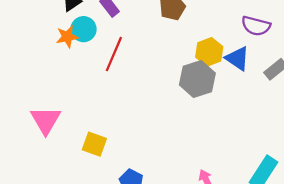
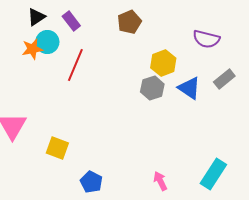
blue triangle: (237, 58) -> (189, 88), moved
gray hexagon: (197, 79) -> (152, 88), size x0.7

